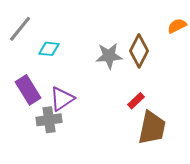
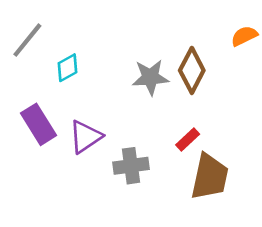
cyan diamond: (49, 49) -> (67, 68), turned -35
gray cross: (49, 120) -> (131, 166), moved

